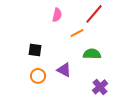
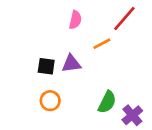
green semicircle: (92, 54) -> (107, 102), moved, turned 114
purple triangle: (64, 70) -> (71, 64), moved, turned -35

